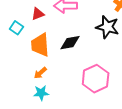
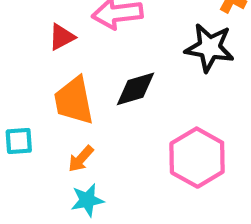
cyan square: (16, 28) -> (19, 141), moved, turned -32

